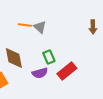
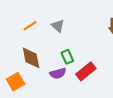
orange line: (25, 25) -> (30, 26), moved, turned -40

